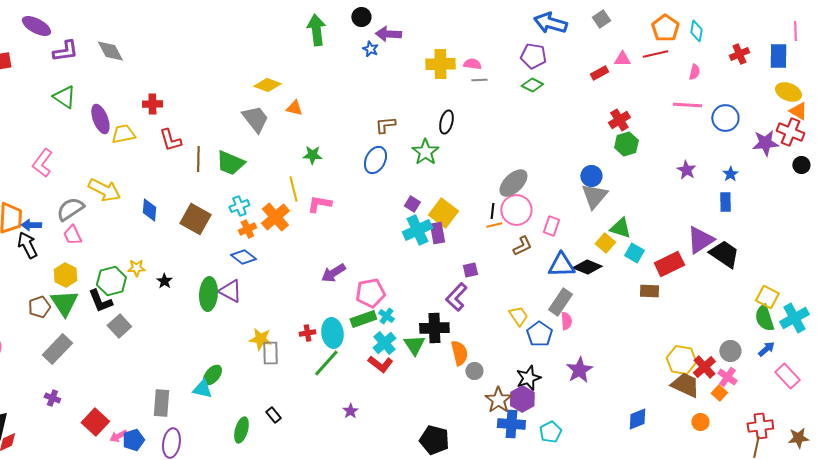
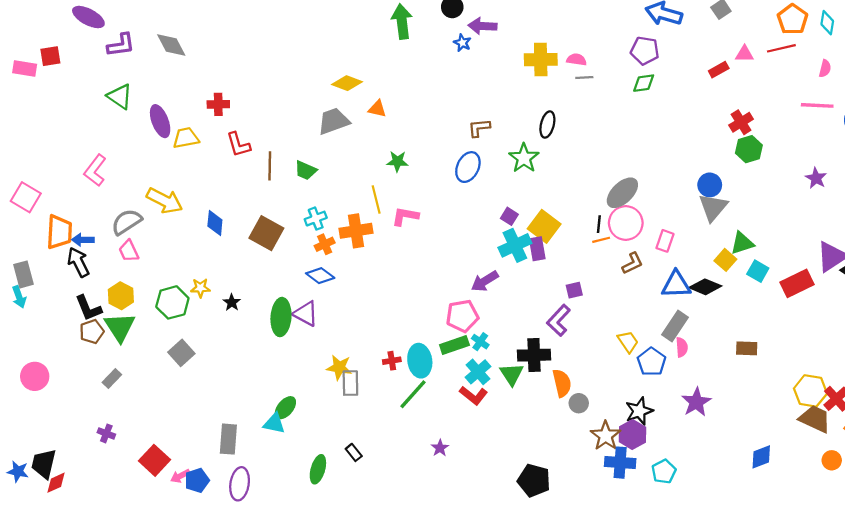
green diamond: (532, 85) -> (644, 83), turned -35
gray trapezoid: (255, 119) -> (334, 121), turned -72
green trapezoid: (230, 163) -> (306, 170), size x0.7
orange cross: (275, 217) -> (356, 231), turned 32
green triangle: (620, 228) -> (742, 243), turned -35
purple arrow: (333, 273) -> (485, 281), moved
brown rectangle: (649, 291) -> (747, 348), moved
black L-shape: (100, 301) -> (88, 308), moved
gray rectangle: (57, 349) -> (112, 379), size x0.6

